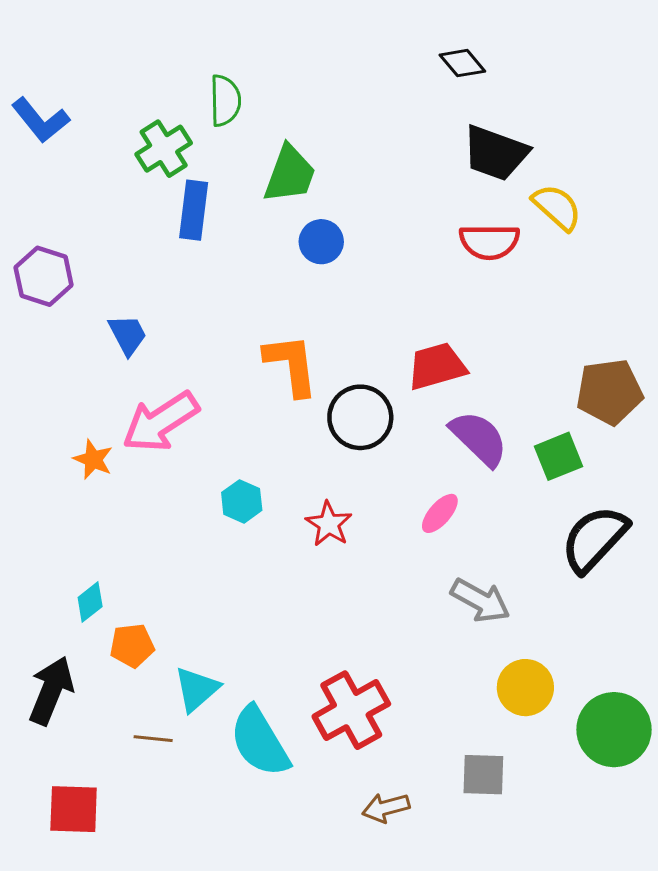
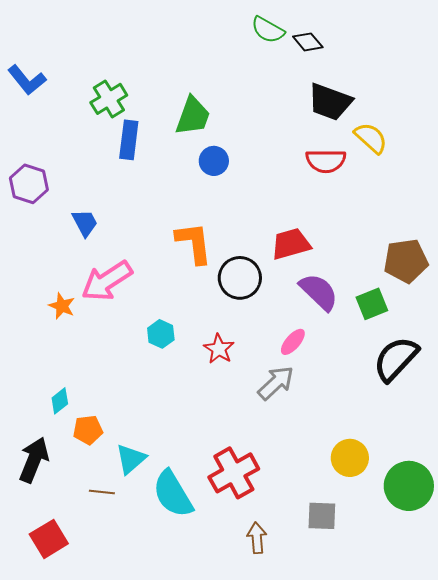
green semicircle: (225, 101) -> (268, 30), moved, turned 120
gray arrow: (480, 600) -> (276, 383), moved, turned -72
brown arrow: (386, 808) -> (257, 538), turned 100
red square: (74, 809) -> (49, 539), turned -33

